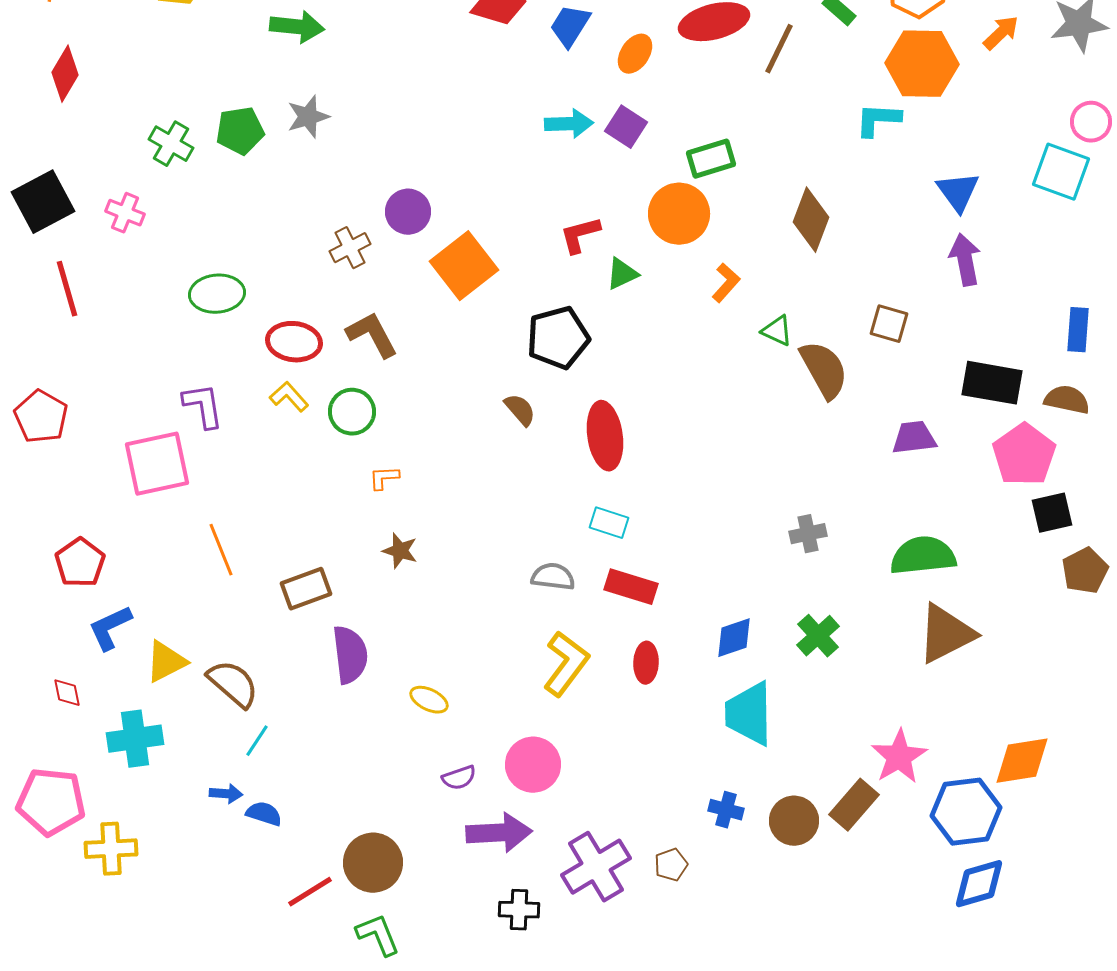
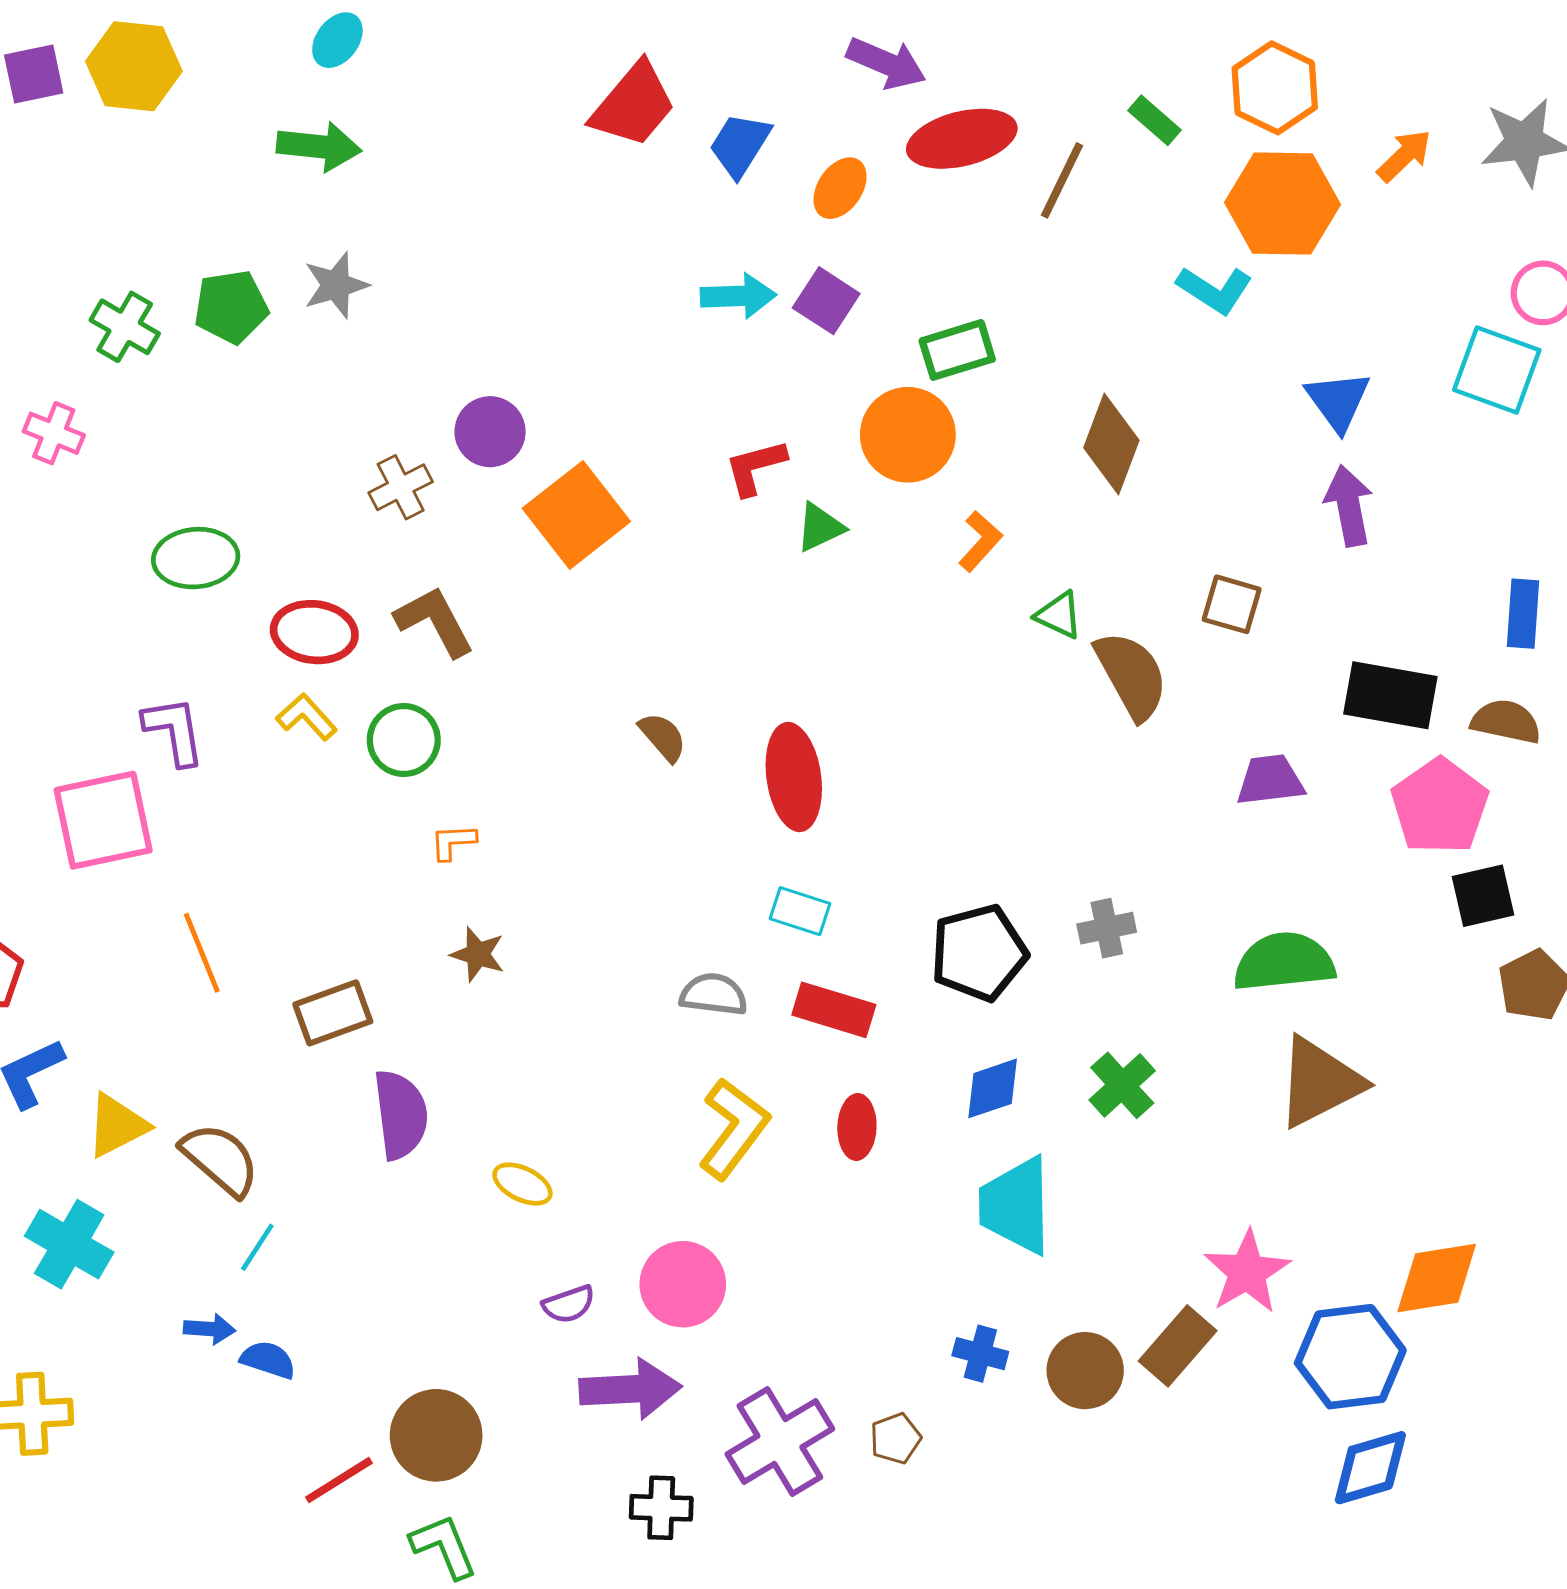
cyan L-shape: (878, 120) -> (1215, 290), turned -150
black pentagon: (558, 338) -> (979, 953), moved
cyan cross: (135, 739) -> (69, 1244), turned 38

